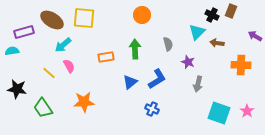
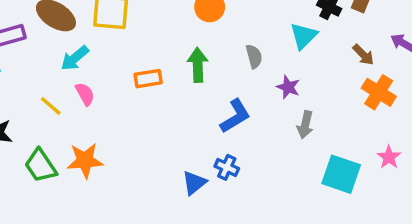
brown arrow: (217, 43) -> (363, 55), moved, turned -144
orange cross: (241, 65) -> (379, 92), turned 30
blue triangle: (130, 82) -> (194, 183), moved
orange star: (84, 102) -> (85, 161), moved
pink star: (247, 111) -> (389, 157), moved

